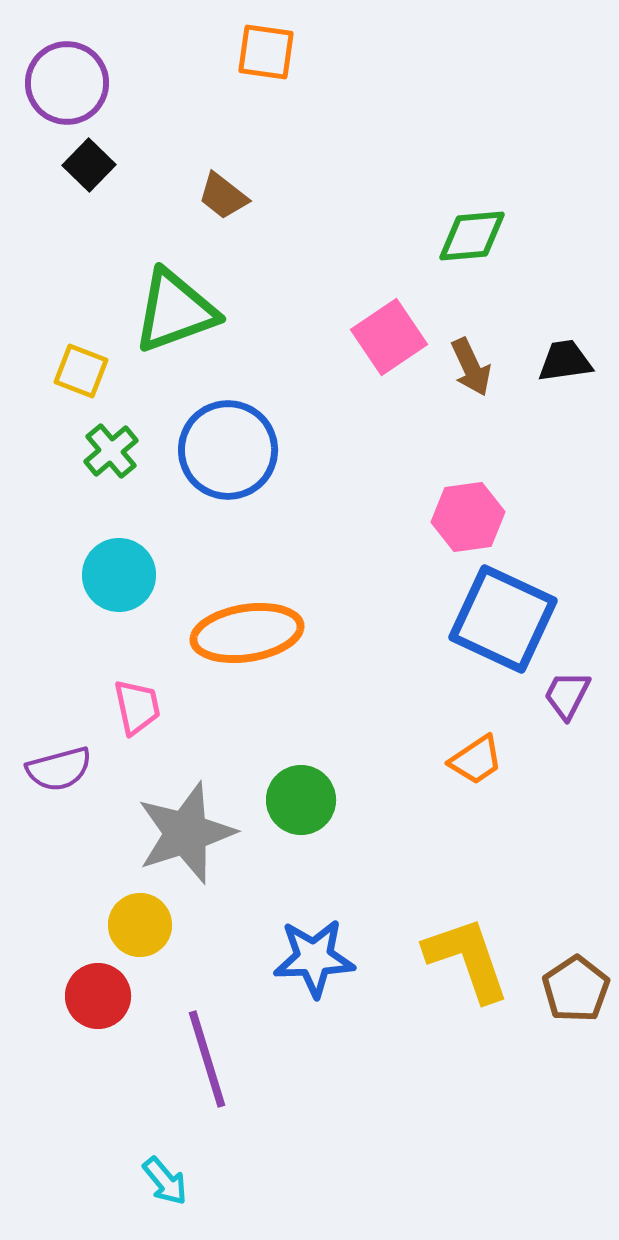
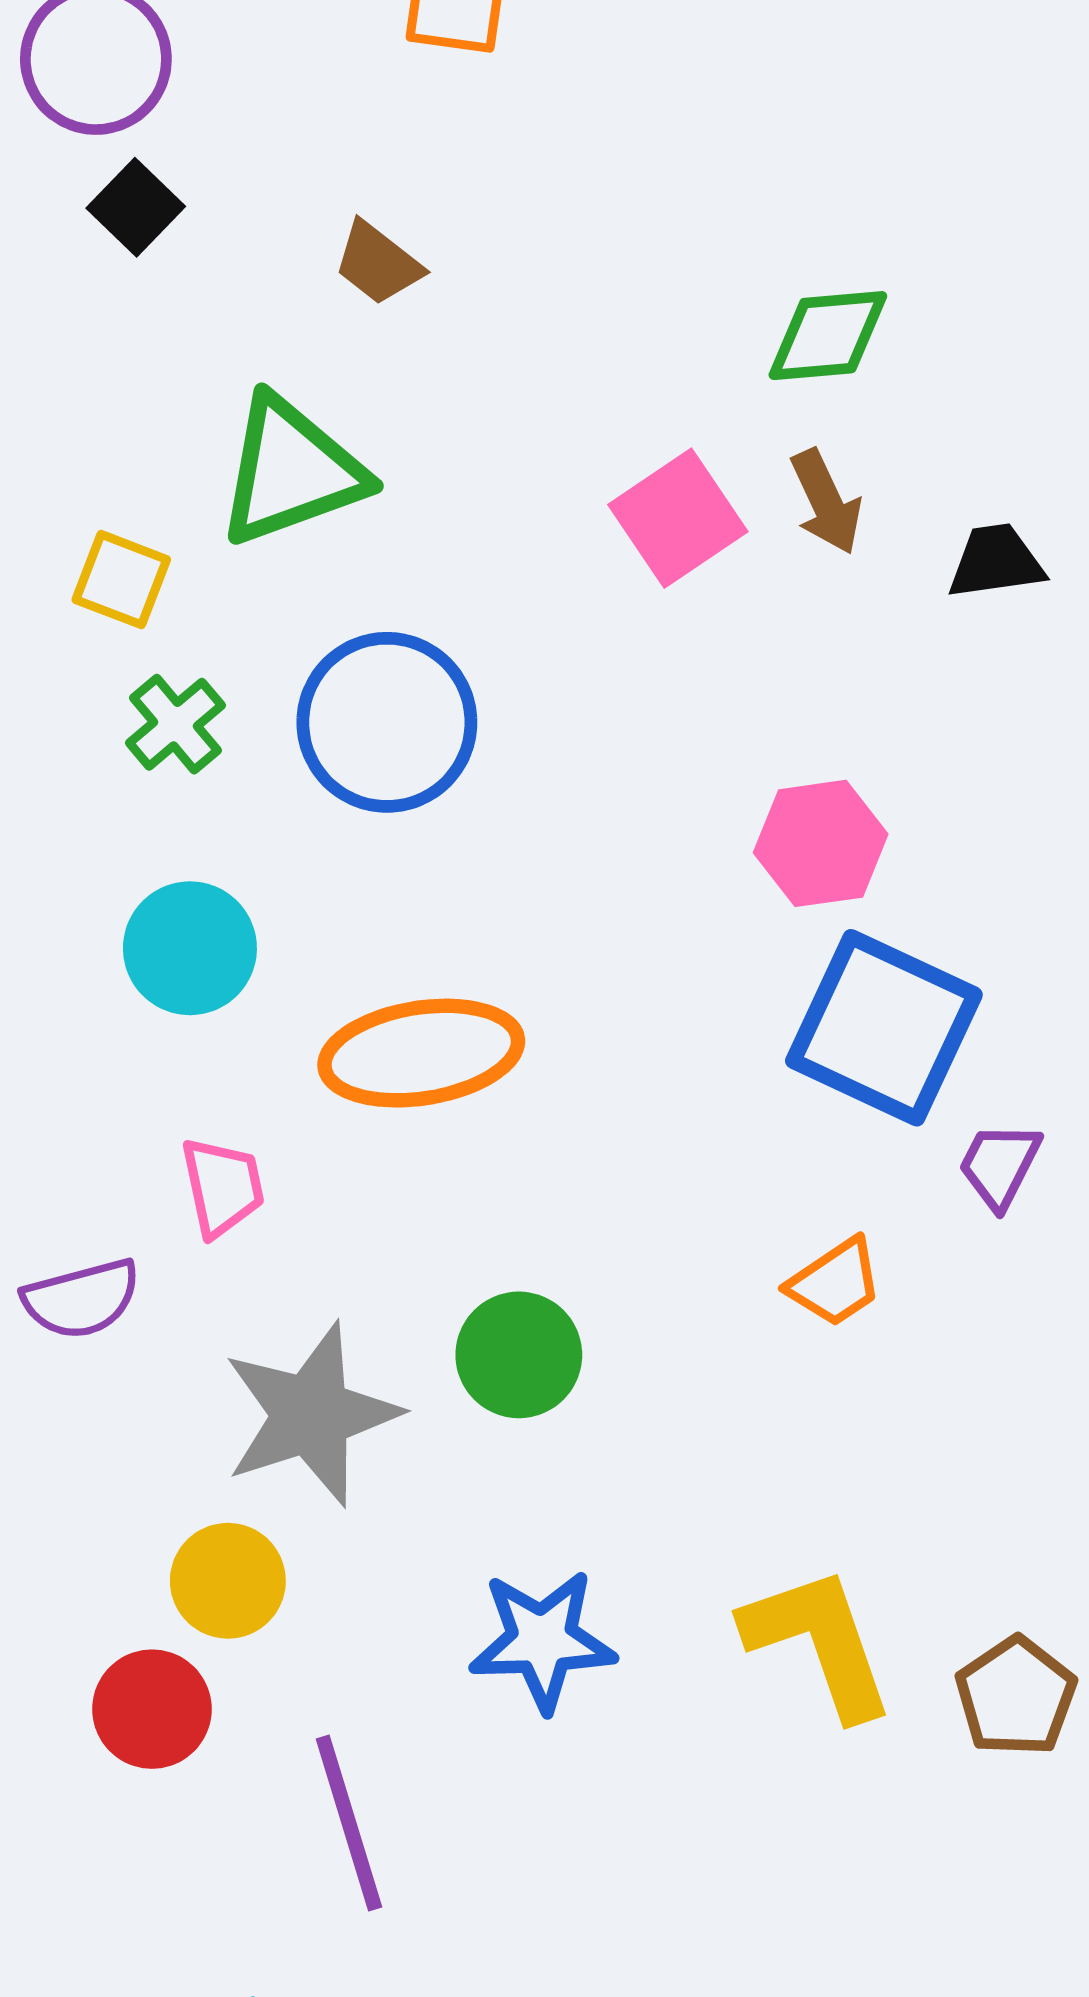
brown arrow: (471, 367) -> (826, 502), moved

